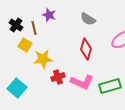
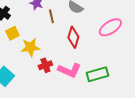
brown line: (34, 28) -> (51, 16), moved
yellow square: (25, 45) -> (12, 33), turned 32

